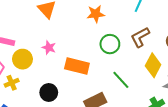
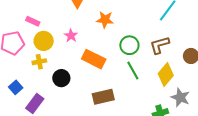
orange star: (96, 14) -> (105, 20), moved
green line: (121, 80) -> (133, 70), moved
yellow cross: (12, 83) -> (39, 62), moved

